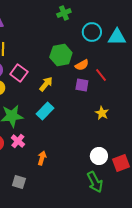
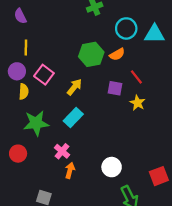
orange semicircle: (82, 65) -> (117, 54), moved
yellow star: (102, 113) -> (137, 103), moved
pink cross: (18, 141) -> (62, 151), moved
white circle: (99, 156) -> (112, 167), moved

